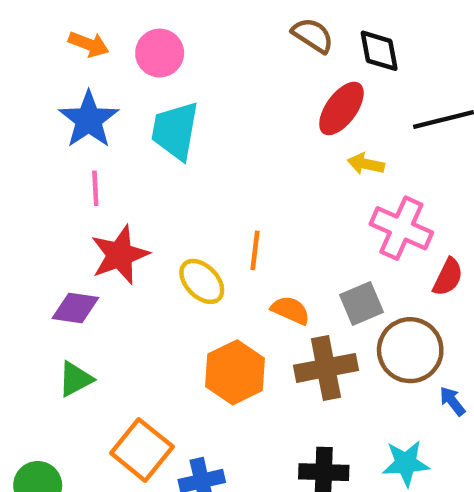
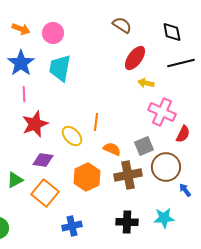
black diamond: (379, 51) -> (172, 32), moved
purple diamond: (75, 308) -> (43, 160), moved
orange square: (142, 450) -> (45, 193), moved

